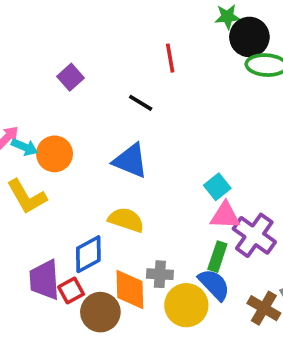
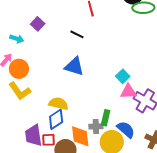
cyan arrow: (25, 147) -> (17, 39), moved
orange circle: (55, 154) -> (19, 69), moved
yellow semicircle: (126, 220) -> (58, 104), moved
green rectangle: (217, 257) -> (106, 118), moved
red square: (71, 291) -> (48, 140), turned 32

